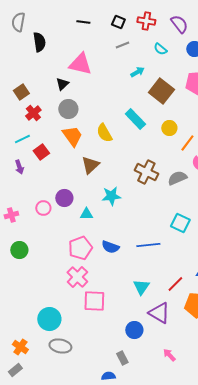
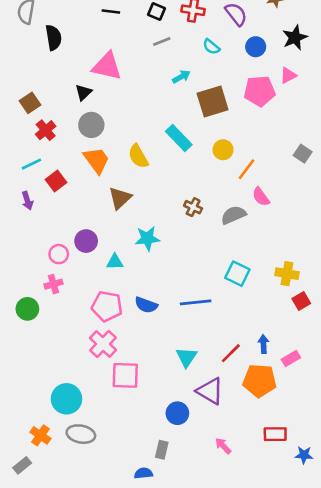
brown square: (161, 91) -> (213, 101), turned 35
brown cross: (146, 172) -> (193, 207), size x0.6
pink cross: (11, 215) -> (53, 284), moved
pink pentagon: (80, 248) -> (107, 306), turned 30
orange cross: (20, 347) -> (40, 435), moved
gray rectangle: (122, 358) -> (162, 450), turned 40

